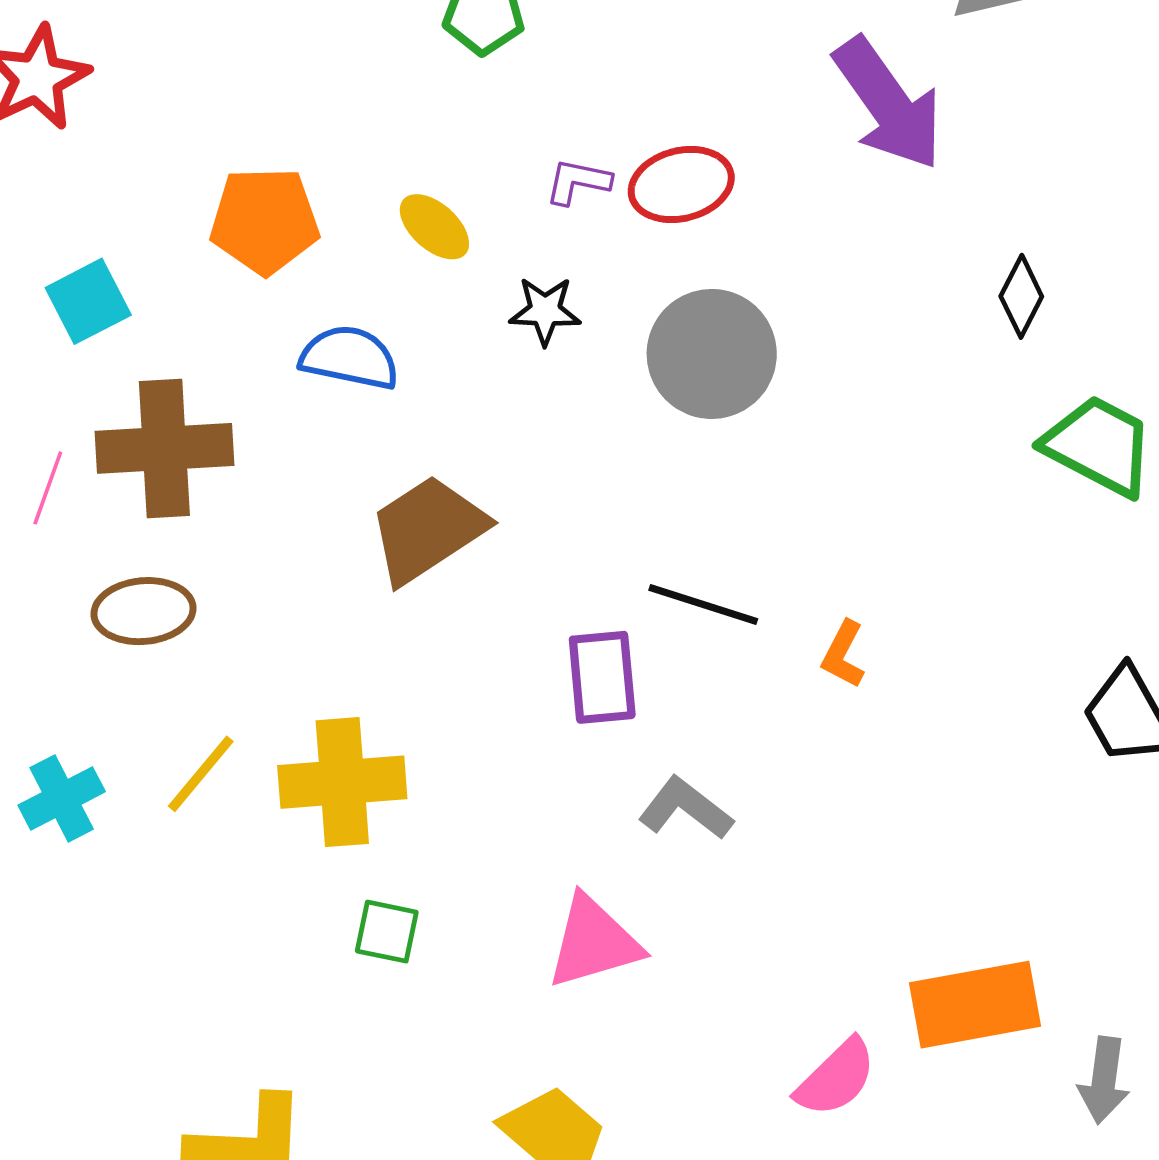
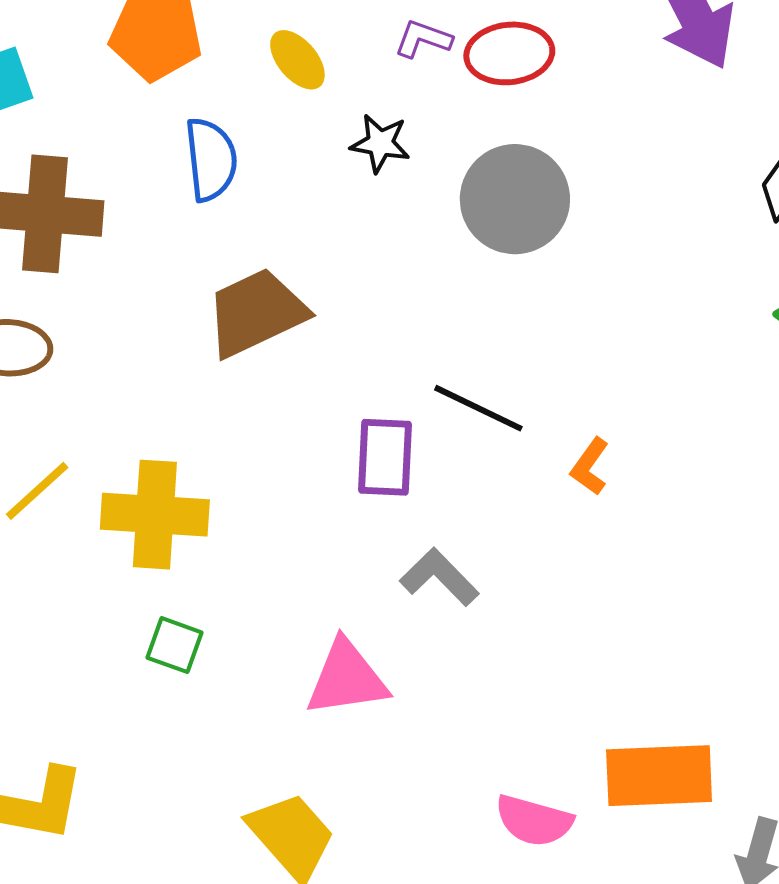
blue semicircle: (350, 358) -> (211, 159), turned 64
pink semicircle: (836, 1078) -> (534, 821), turned 52

